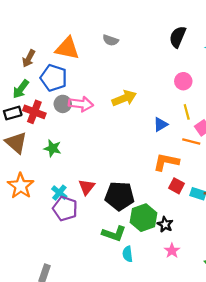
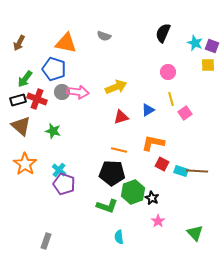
brown arrow: (29, 58) -> (19, 43), moved
orange line: (191, 141) -> (119, 150), moved
red triangle: (87, 187) -> (121, 117), moved, turned 35
cyan semicircle: (128, 254) -> (119, 237), moved

